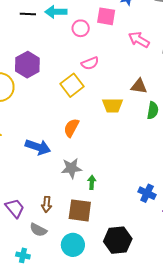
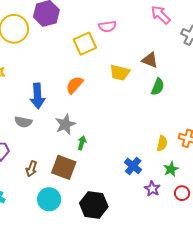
blue arrow: (38, 147) -> (38, 96), turned 55
gray star: (71, 168) -> (65, 124), turned -30
brown arrow: (47, 204) -> (32, 169), moved
gray semicircle: (38, 230) -> (23, 122), moved, turned -30

